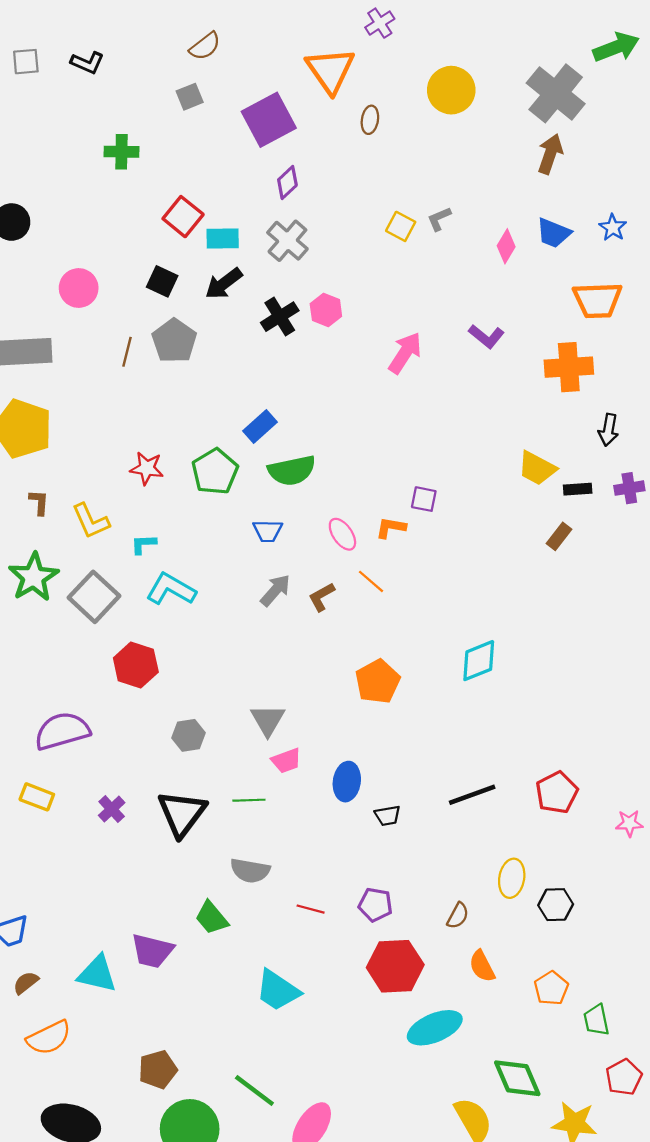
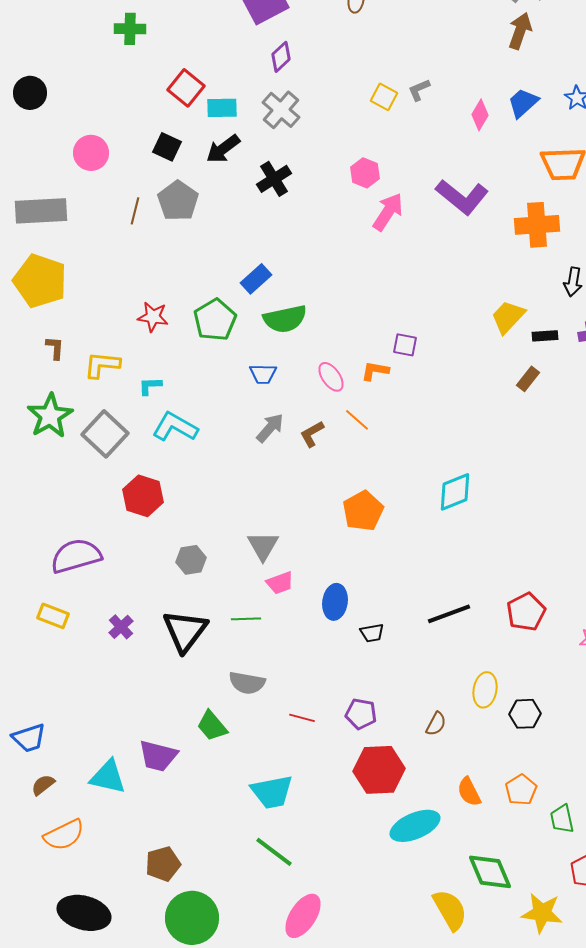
blue trapezoid: (553, 233) -> (523, 103), turned 116
pink hexagon: (326, 310) -> (365, 173), moved
purple L-shape: (486, 336) -> (462, 197), size x1.6
yellow trapezoid: (537, 468) -> (508, 317), turned 105
yellow L-shape: (91, 521) -> (102, 365), turned 120
orange semicircle: (482, 966) -> (469, 792), moved
cyan trapezoid: (278, 990) -> (272, 792), turned -45
green line: (254, 1090) -> (274, 852), moved

